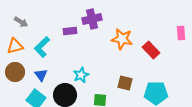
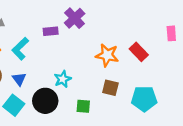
purple cross: (92, 19) -> (75, 18), turned -30
orange star: (122, 39) -> (107, 55), moved

